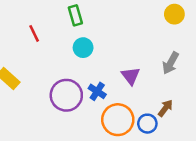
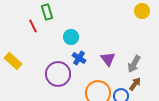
green rectangle: (75, 15) -> (47, 12), moved
gray arrow: (171, 63) -> (134, 64), moved
blue cross: (97, 91) -> (79, 58), moved

